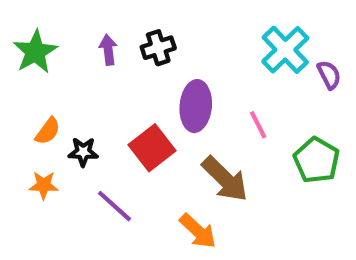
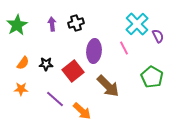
pink line: (258, 125) -> (124, 48), moved
black star: (83, 152) -> (46, 64), moved
orange arrow: (198, 231) -> (82, 111), moved

